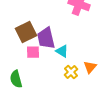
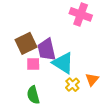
cyan triangle: (62, 51) -> (63, 63), size x1.6
green semicircle: (16, 79) -> (33, 95), moved

